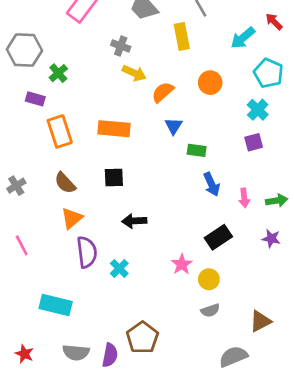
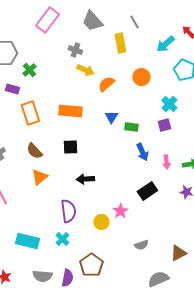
cyan cross: (258, 110) -> (169, 104), moved
blue triangle: (174, 126) -> (111, 117), moved
purple square: (254, 142) -> (164, 125), moved
purple semicircle: (87, 252) -> (68, 211), moved
cyan cross: (119, 268) -> (62, 239), moved
yellow circle: (209, 279) -> (101, 222), moved

